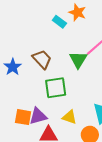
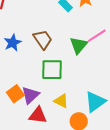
purple triangle: (38, 116) -> (30, 95), turned -36
orange square: (23, 117) -> (15, 94), turned 36

